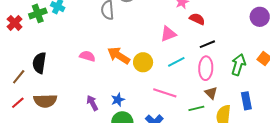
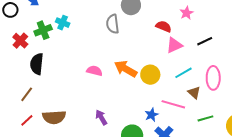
red semicircle: (197, 19) -> (164, 26), moved
black line: (207, 44) -> (205, 41), moved
black semicircle: (39, 63) -> (37, 64), moved
brown triangle: (211, 93) -> (194, 93), moved
blue star: (118, 100) -> (152, 115), moved

